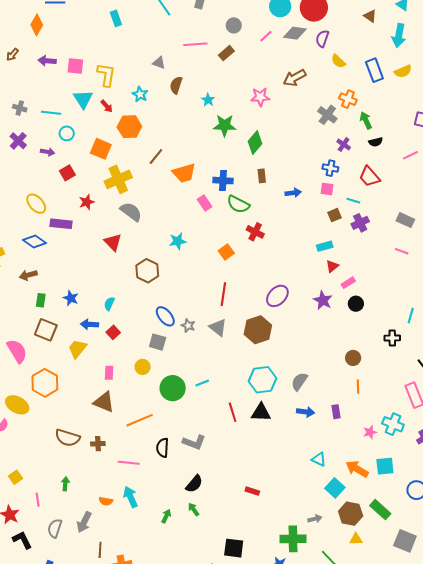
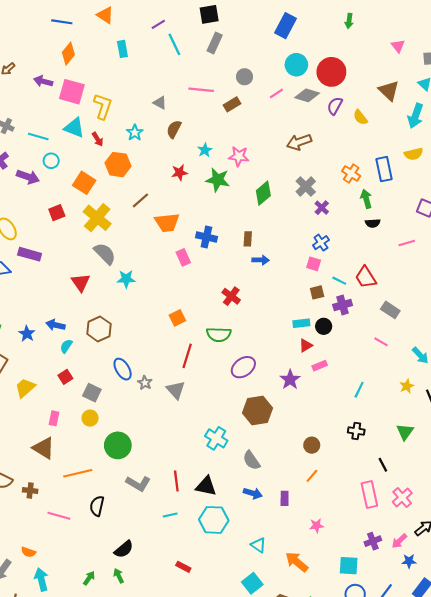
brown triangle: (370, 16) -> (389, 91), size x1.5
orange diamond: (37, 25) -> (68, 54), moved
yellow semicircle: (338, 61) -> (360, 117), moved
pink square: (75, 66) -> (72, 92), size x1.4
blue rectangle: (374, 70) -> (384, 169), moved
pink star: (260, 97) -> (239, 156), moved
cyan triangle: (83, 99) -> (74, 128), turned -45
gray cross: (327, 115) -> (306, 187), moved
green diamond: (255, 143) -> (263, 193), moved
purple cross: (344, 144) -> (322, 208), moved
purple arrow: (48, 152) -> (28, 177), size x1.5
blue cross: (330, 168) -> (321, 243), turned 35
red square: (67, 173) -> (57, 213), moved
red trapezoid: (369, 177) -> (366, 277), moved
yellow cross: (118, 179) -> (97, 218), turned -36
blue arrow: (293, 193) -> (261, 260), moved
red star: (87, 202) -> (179, 173), moved
green semicircle: (238, 204) -> (219, 334), moved, turned -35
cyan star: (178, 241) -> (126, 279), moved
orange square: (226, 252) -> (177, 318), moved
brown hexagon: (147, 271) -> (99, 329), moved
black circle: (356, 304) -> (324, 326), moved
cyan line: (411, 316) -> (359, 390), moved
blue arrow: (90, 324) -> (55, 325), moved
brown hexagon: (258, 330) -> (257, 411), moved
gray square: (158, 342) -> (92, 393), moved
cyan hexagon: (262, 380) -> (214, 520), moved
gray semicircle: (299, 381) -> (251, 460), turned -78
cyan line: (202, 383) -> (170, 515), moved
orange line: (358, 387) -> (312, 476), turned 32
cyan cross: (393, 424) -> (216, 438), moved
gray L-shape: (194, 442) -> (138, 483), moved
cyan square: (385, 466) -> (349, 566), moved
cyan square: (335, 488) -> (252, 583), moved
cyan arrow: (130, 497) -> (41, 579), moved

